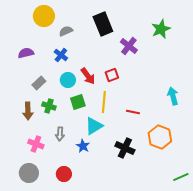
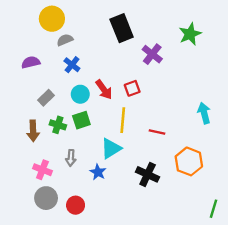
gray semicircle: (66, 31) -> (65, 40), moved
green square: (78, 102) -> (81, 120), moved
gray circle: (29, 173) -> (46, 198), moved
green line: (181, 177) -> (214, 209), turned -49

